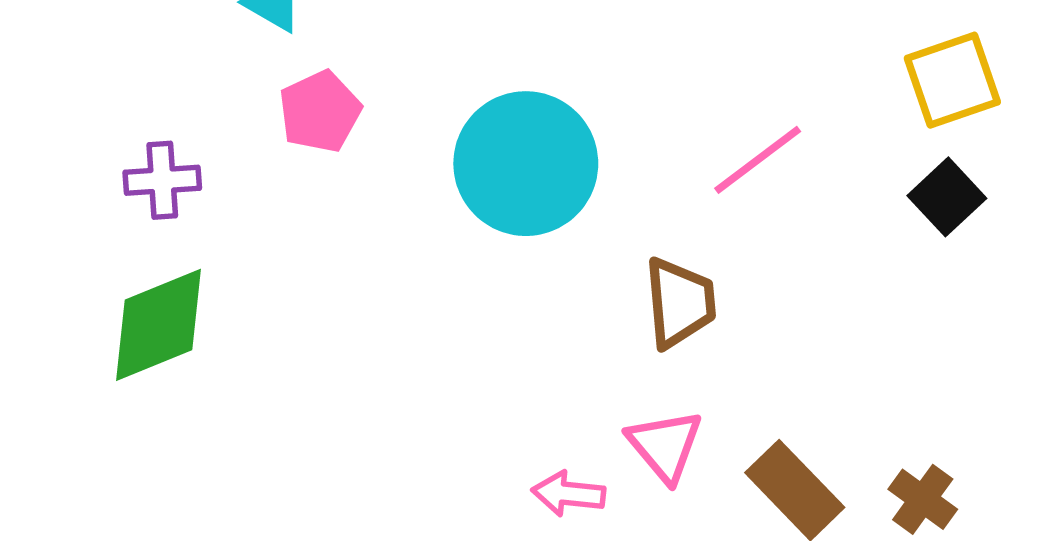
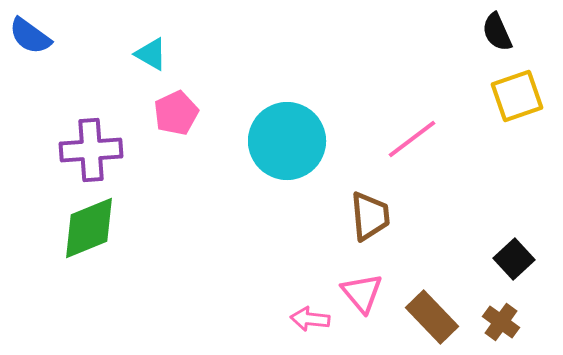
purple cross: (162, 180) -> (91, 150), size x1.5
black square: (947, 197) -> (514, 259), moved

